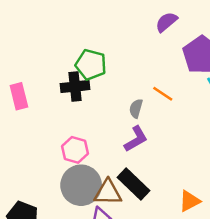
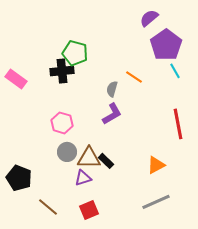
purple semicircle: (166, 22) -> (149, 18), moved
pink rectangle: (19, 96) -> (16, 79), turned -40
black rectangle: (133, 184) -> (106, 161), moved, size x0.6
gray circle: (81, 185) -> (67, 152), size x0.6

